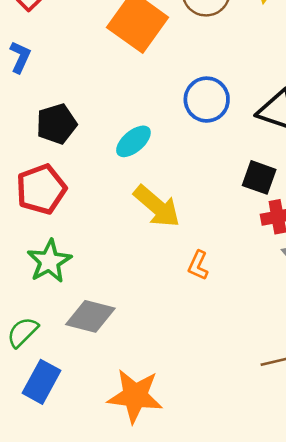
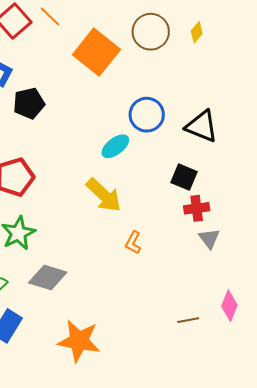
black pentagon: (56, 124) -> (29, 103), moved
cyan ellipse: (133, 141) -> (115, 146), moved

